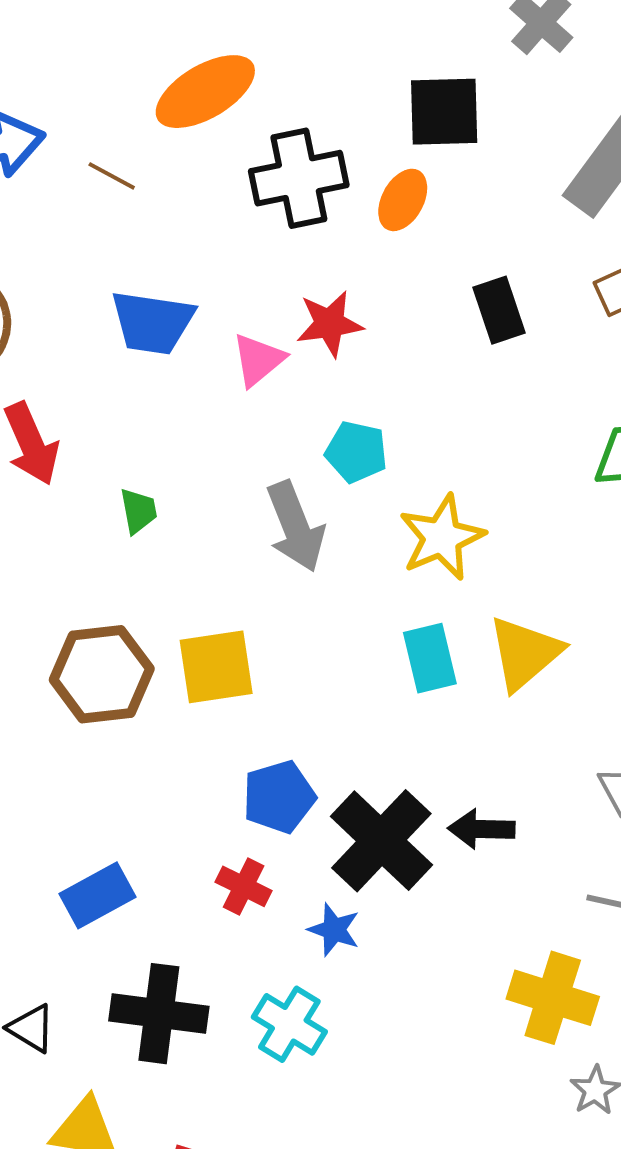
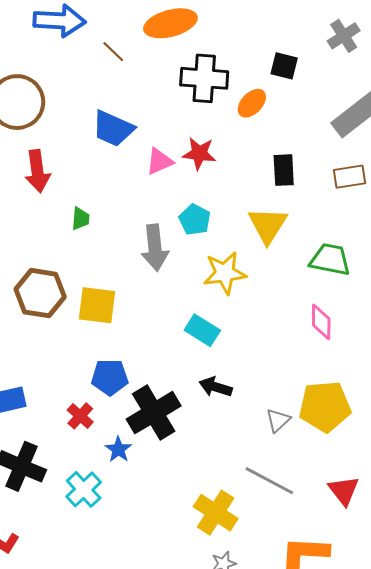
black square: (444, 112) -> (284, 66), size x0.7
yellow triangle: (525, 653) -> (268, 225), moved, turned -33
cyan rectangle: (430, 658) -> (202, 330), turned -60
black arrow: (481, 829) -> (216, 387), moved

